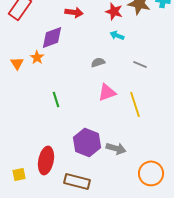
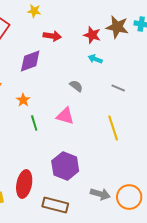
orange star: (37, 57) -> (23, 100), moved
gray semicircle: (98, 62) -> (76, 86), turned 56
pink triangle: (107, 92) -> (65, 116), moved, turned 36
gray arrow: (116, 148) -> (100, 194), moved

